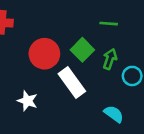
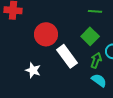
green square: (82, 50) -> (90, 36), moved
green arrow: (110, 59) -> (96, 60), moved

